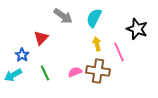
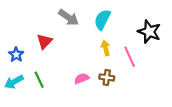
blue star: (22, 55) -> (16, 55), moved
brown cross: (98, 71) -> (107, 77), size x0.6
green line: (45, 73) -> (39, 80), moved

